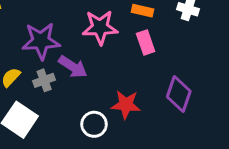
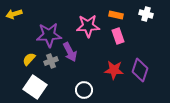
purple arrow: (73, 67) -> (70, 52), turned 30
red star: (126, 105) -> (114, 70), moved

